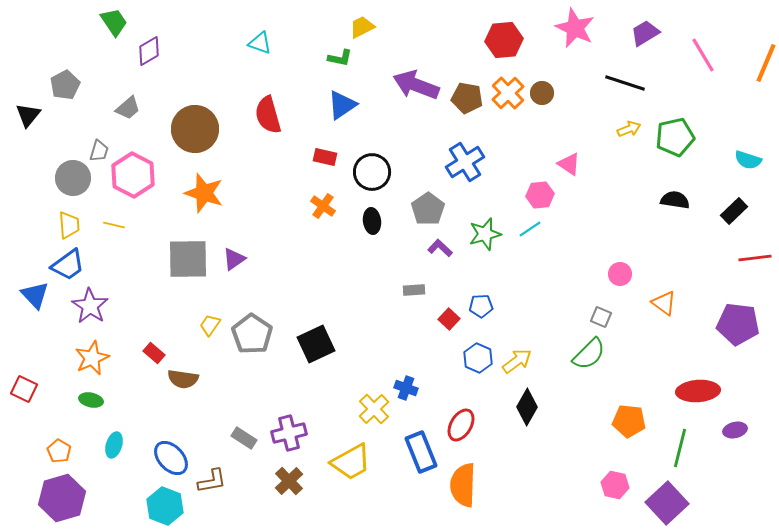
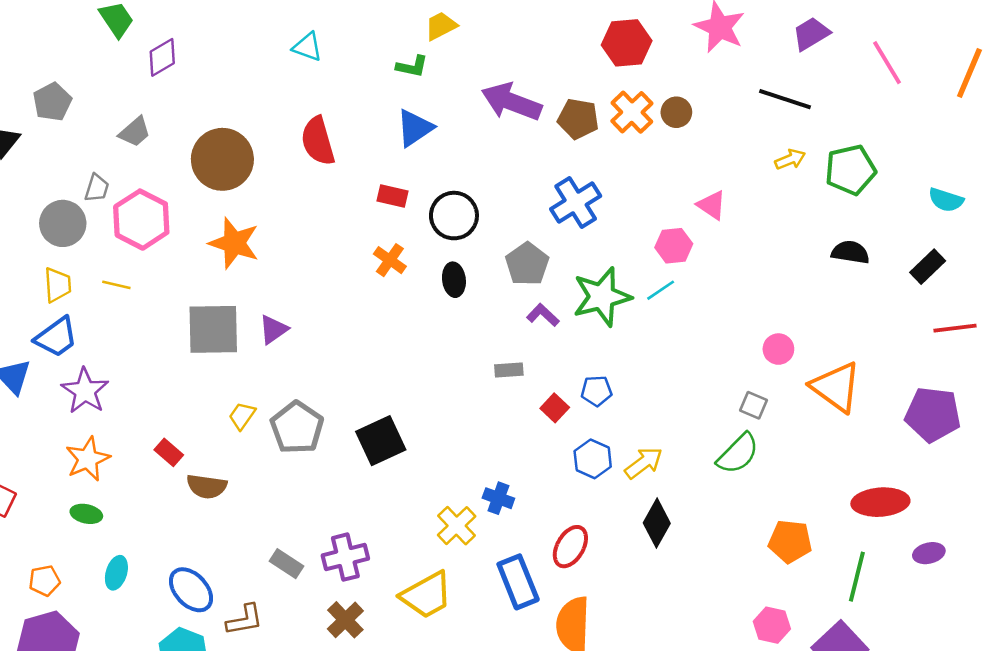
green star: (485, 234) -> (602, 297), size x1.4
orange triangle: (664, 303) -> (836, 387), size x1.6
orange pentagon: (59, 451) -> (44, 581), turned 30

